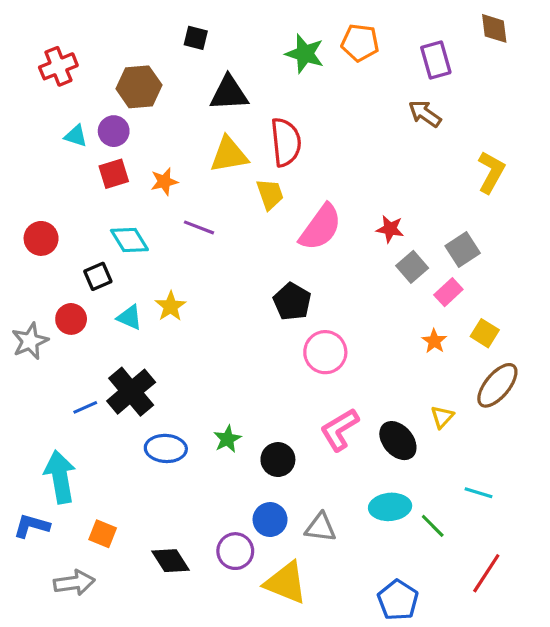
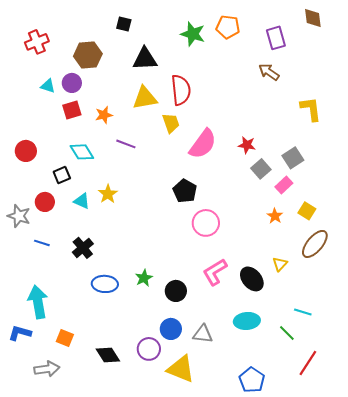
yellow L-shape: (491, 172) -> (311, 109), turned -36
gray star: (30, 341) -> (19, 216), turned -30
black cross: (131, 392) -> (83, 248), size x0.7
blue line: (85, 407) -> (42, 243), moved, turned 42
green line: (433, 526) -> (287, 333), moved

